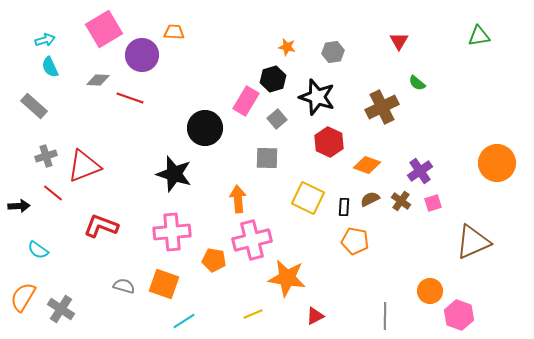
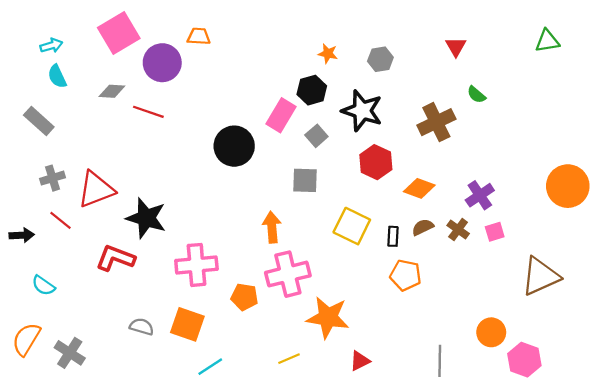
black star: (174, 174) -> (146, 218), moved

